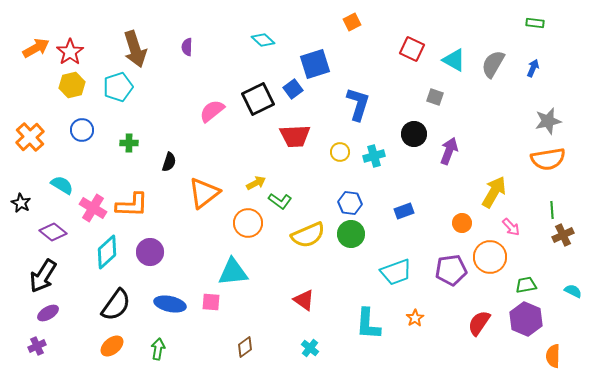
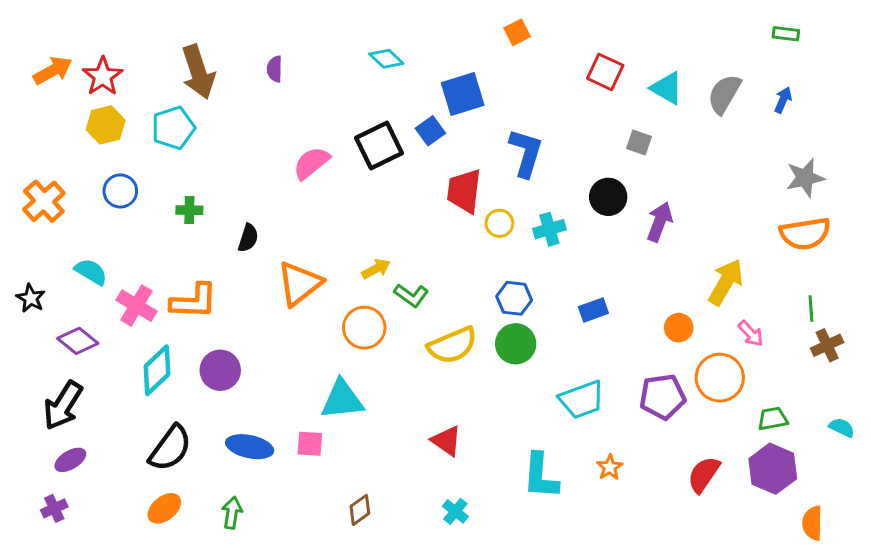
red trapezoid: (295, 136) -> (464, 191), moved, turned 100

